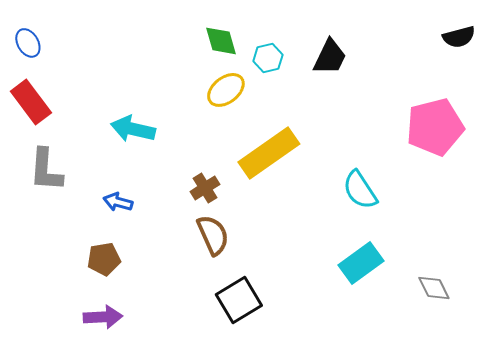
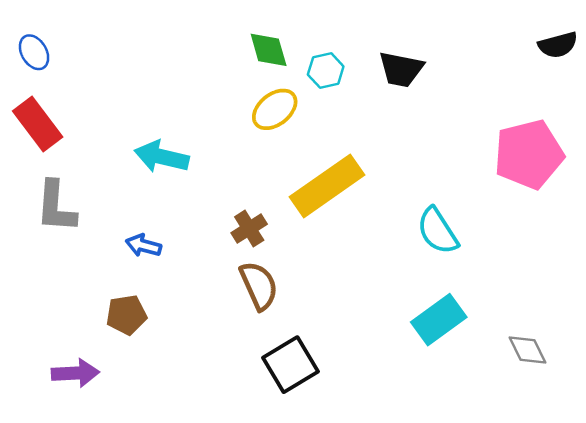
black trapezoid: (330, 57) -> (401, 69), turned 75
purple arrow: (103, 317) -> (75, 373), moved

